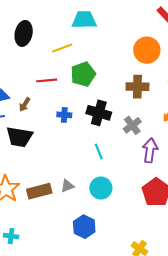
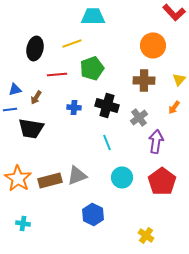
black ellipse: (24, 33) -> (35, 48), moved
gray triangle: (67, 186) -> (77, 175), size x1.5
cyan circle: (101, 188) -> (122, 177), moved

